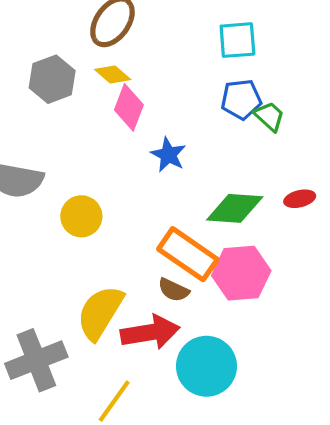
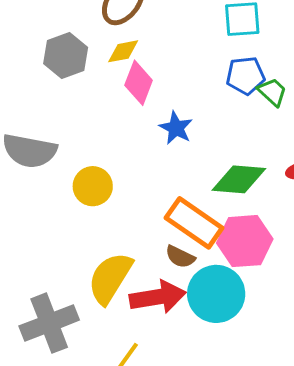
yellow diamond: (113, 74) -> (123, 51), turned -52
cyan circle: (206, 366) -> (216, 294), moved

